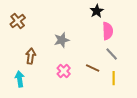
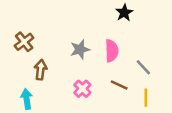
brown cross: (18, 21) -> (24, 42), moved
pink semicircle: (108, 31) -> (112, 51), moved

